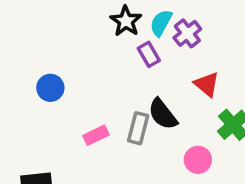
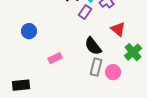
purple rectangle: (149, 54) -> (85, 12), turned 64
gray rectangle: (138, 128) -> (96, 67), moved

